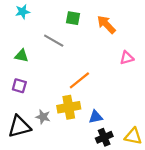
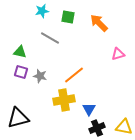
cyan star: (23, 12) -> (42, 11), moved
purple square: (19, 86) -> (21, 72), moved
gray star: (43, 117) -> (40, 76), moved
blue triangle: (96, 117) -> (89, 109), turned -48

